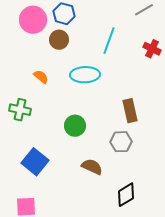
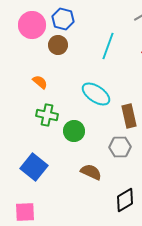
cyan ellipse: (85, 75) -> (96, 94), moved, turned 36
green cross: (20, 110) -> (47, 115), moved

